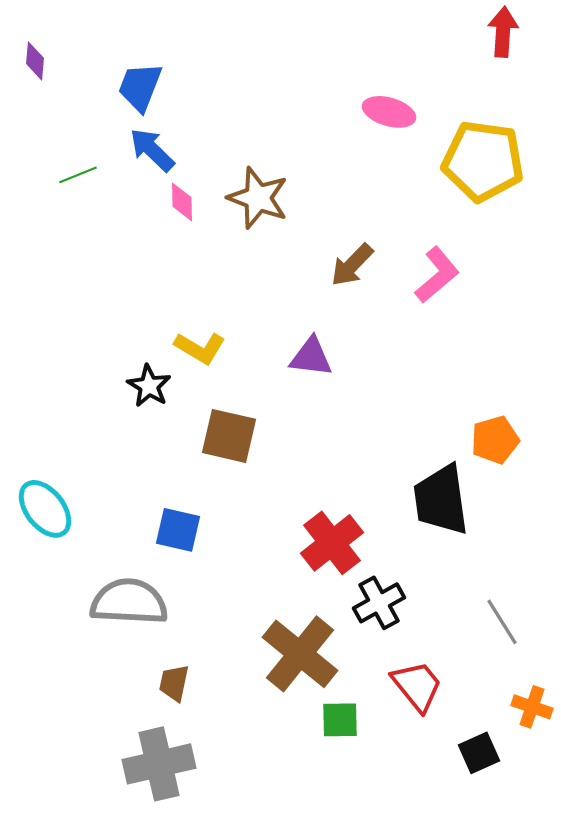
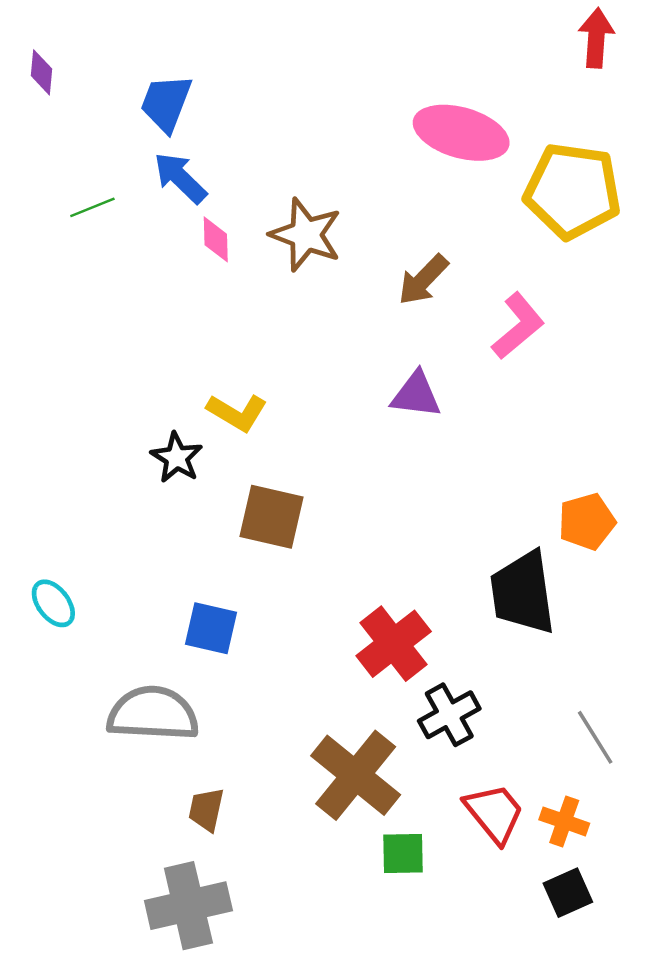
pink ellipse: (389, 112) -> (461, 133), size x1.5
brown arrow: (352, 265) -> (423, 280), moved
purple triangle: (311, 357) -> (416, 395), moved
cyan ellipse: (45, 509) -> (53, 603), size x0.7
orange cross: (532, 707) -> (564, 821), moved

